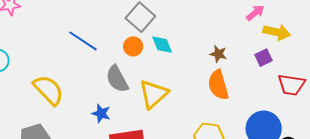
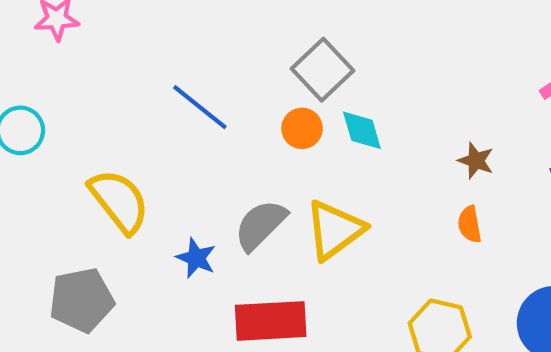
gray semicircle: (117, 79) -> (260, 225), moved, turned 68
orange semicircle: (218, 85) -> (470, 224), size x0.6
blue star: (101, 113) -> (196, 258), moved

